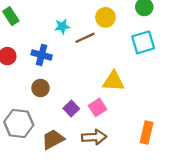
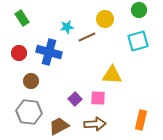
blue cross: (42, 55) -> (49, 52), size x1.4
brown circle: (40, 88) -> (31, 81), moved
pink square: (97, 107) -> (98, 98), turned 35

